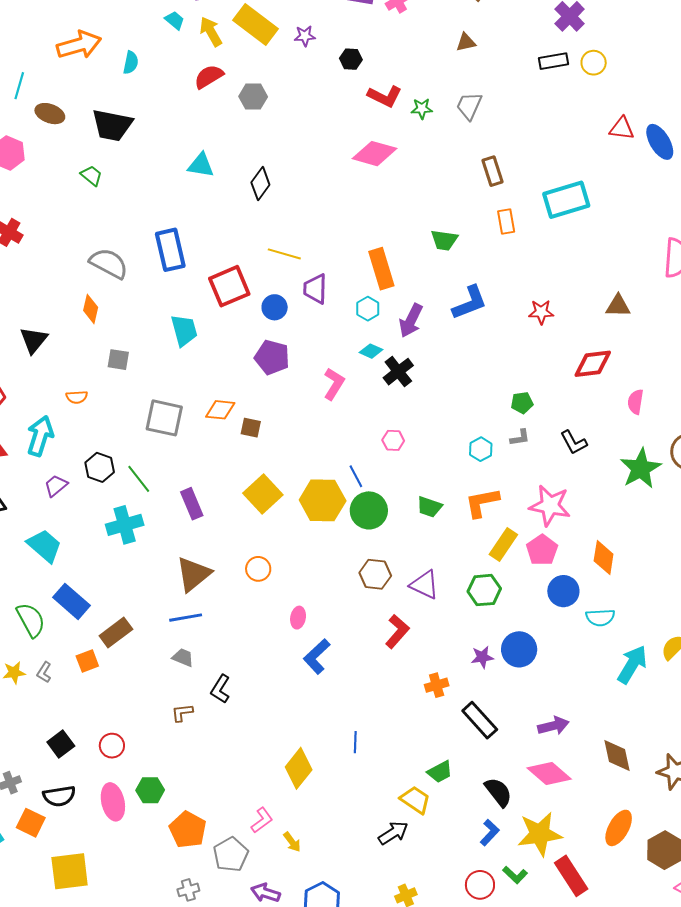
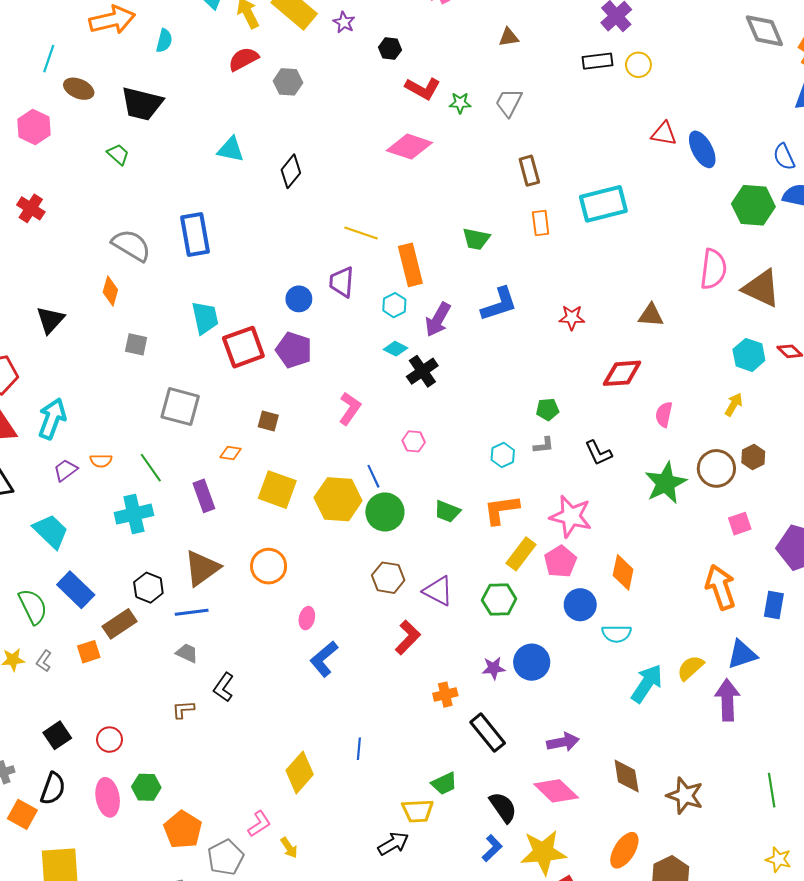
purple star: (305, 36) -> (344, 22), turned 30
yellow line: (284, 254) -> (361, 233), moved
red square: (229, 286) -> (243, 347), moved
pink L-shape: (334, 384) -> (350, 409), moved
orange semicircle: (77, 397) -> (101, 461), moved
orange diamond: (220, 410) -> (231, 453), moved, size x0.7
black hexagon: (100, 467) -> (148, 588), moved
yellow square: (263, 494) -> (277, 490), turned -30
orange circle: (258, 569) -> (269, 566), size x1.4
black semicircle: (59, 796) -> (53, 789), turned -64
yellow trapezoid: (415, 800) -> (418, 811), turned 140

